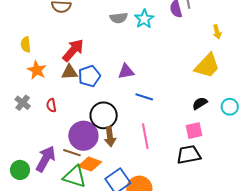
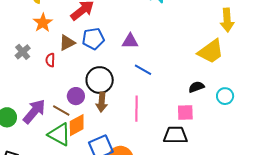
yellow arrow: (217, 32) -> (227, 20), size x1.6
brown triangle: (69, 72) -> (67, 43), moved, turned -36
purple circle: (83, 136) -> (76, 96), size x0.6
orange diamond: (90, 164) -> (77, 125), turned -60

